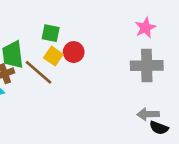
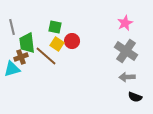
gray cross: (147, 66) -> (126, 51), turned 35
gray arrow: (148, 114) -> (127, 77), moved

